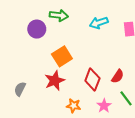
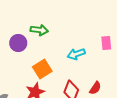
cyan arrow: (99, 23) -> (76, 54), moved

